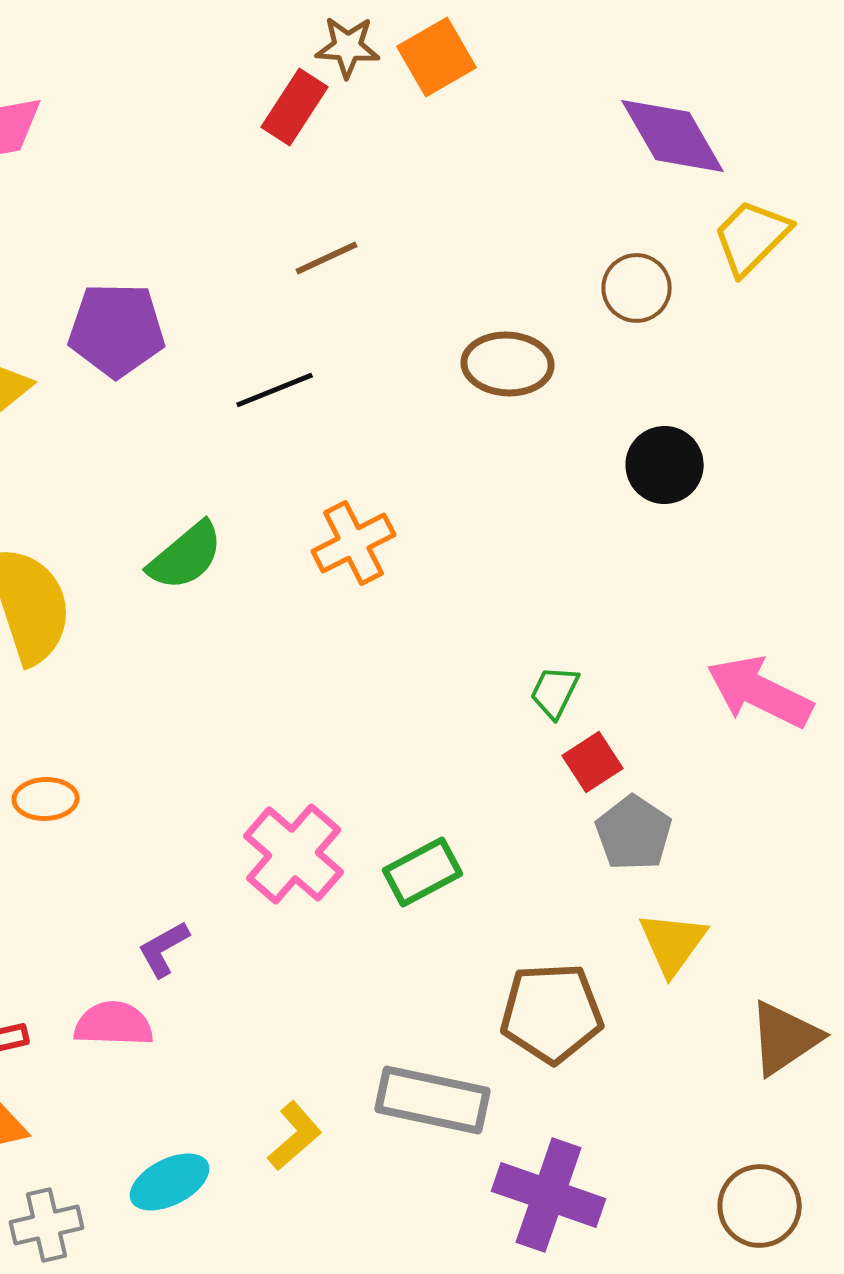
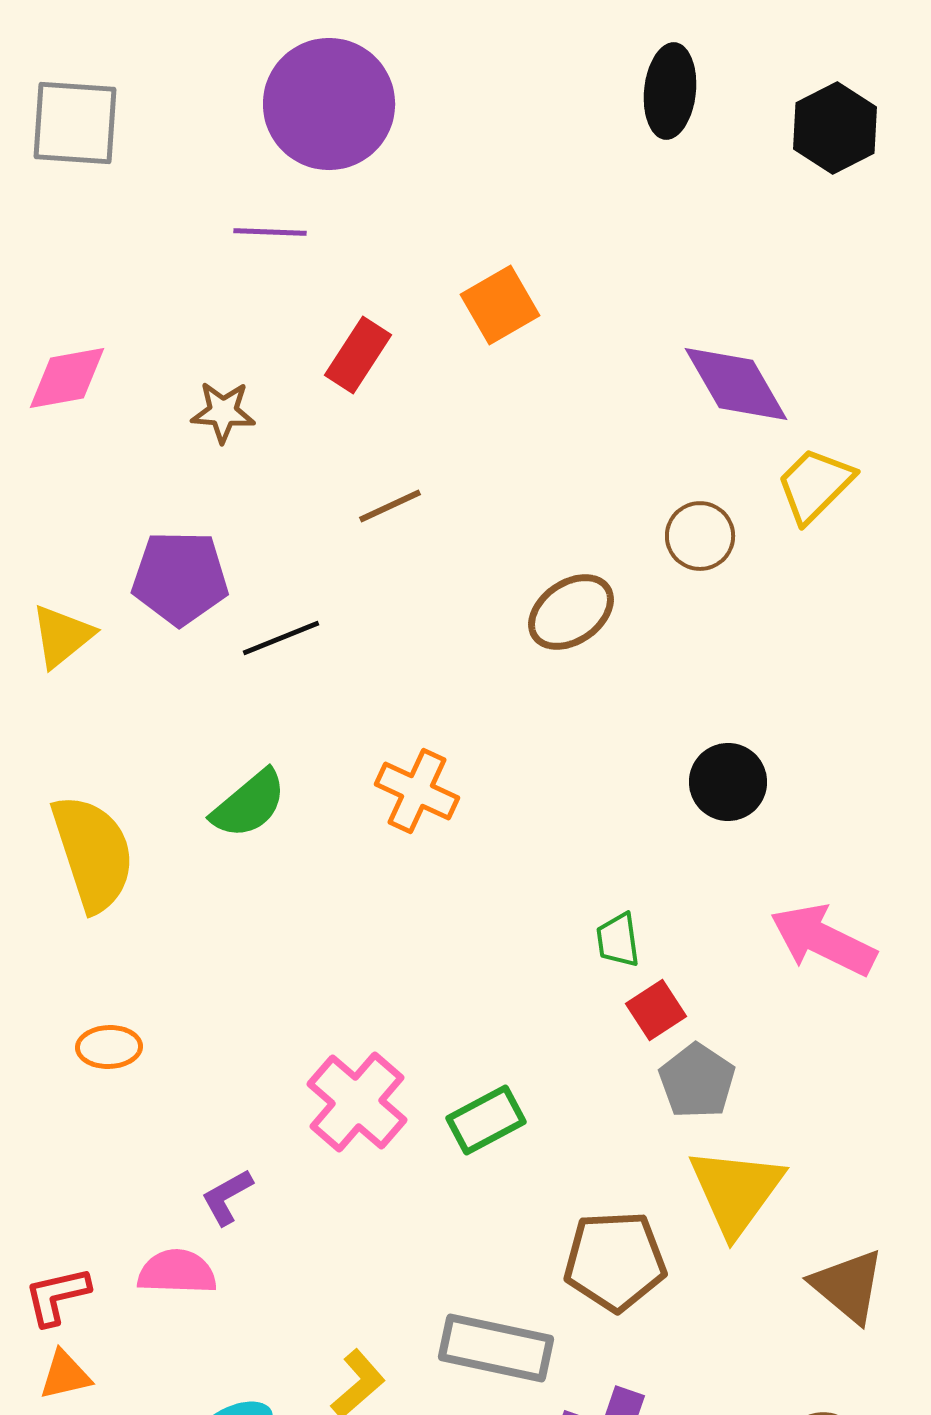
brown star: (348, 47) -> (223, 412), moved
brown ellipse: (508, 364) -> (571, 612), turned -38
black line: (275, 390) -> (281, 638), moved
black circle: (665, 465) -> (728, 782), moved
orange cross: (354, 543) -> (417, 791), turned -38
green trapezoid: (555, 692) -> (618, 940), turned -34
yellow triangle: (673, 943) -> (736, 1191), size x1.4
brown triangle: (785, 1038) -> (848, 1286), turned -46

